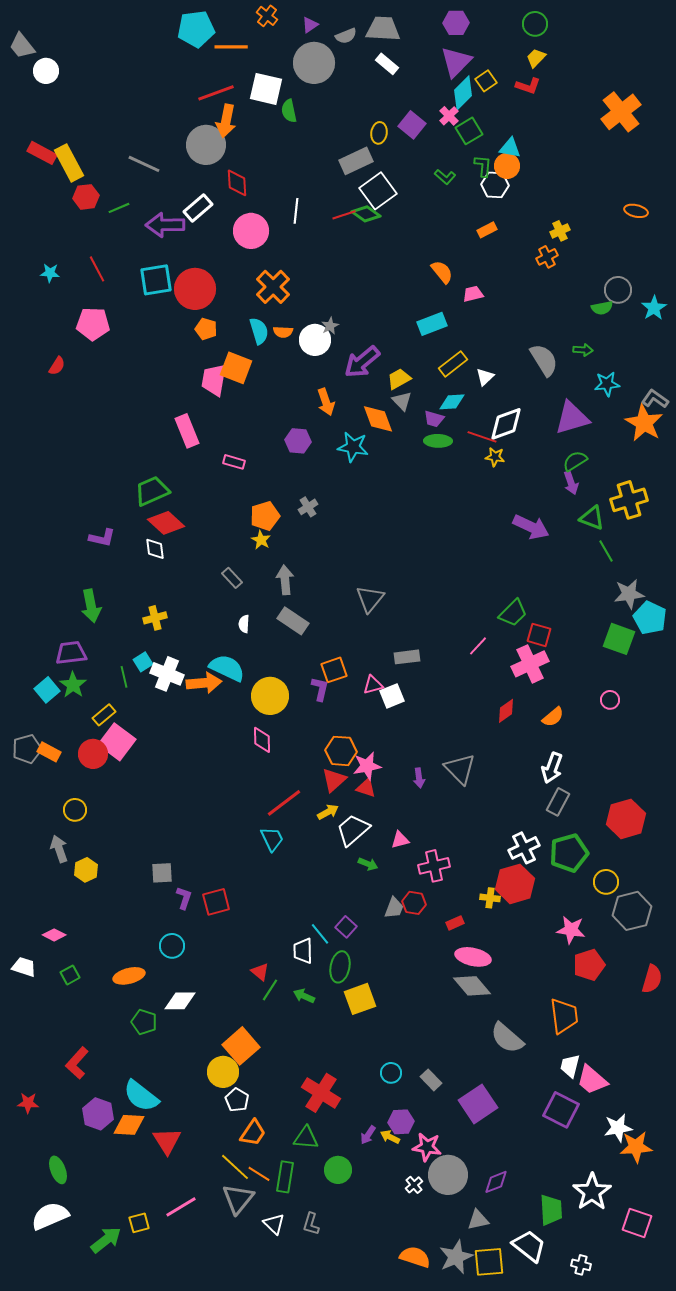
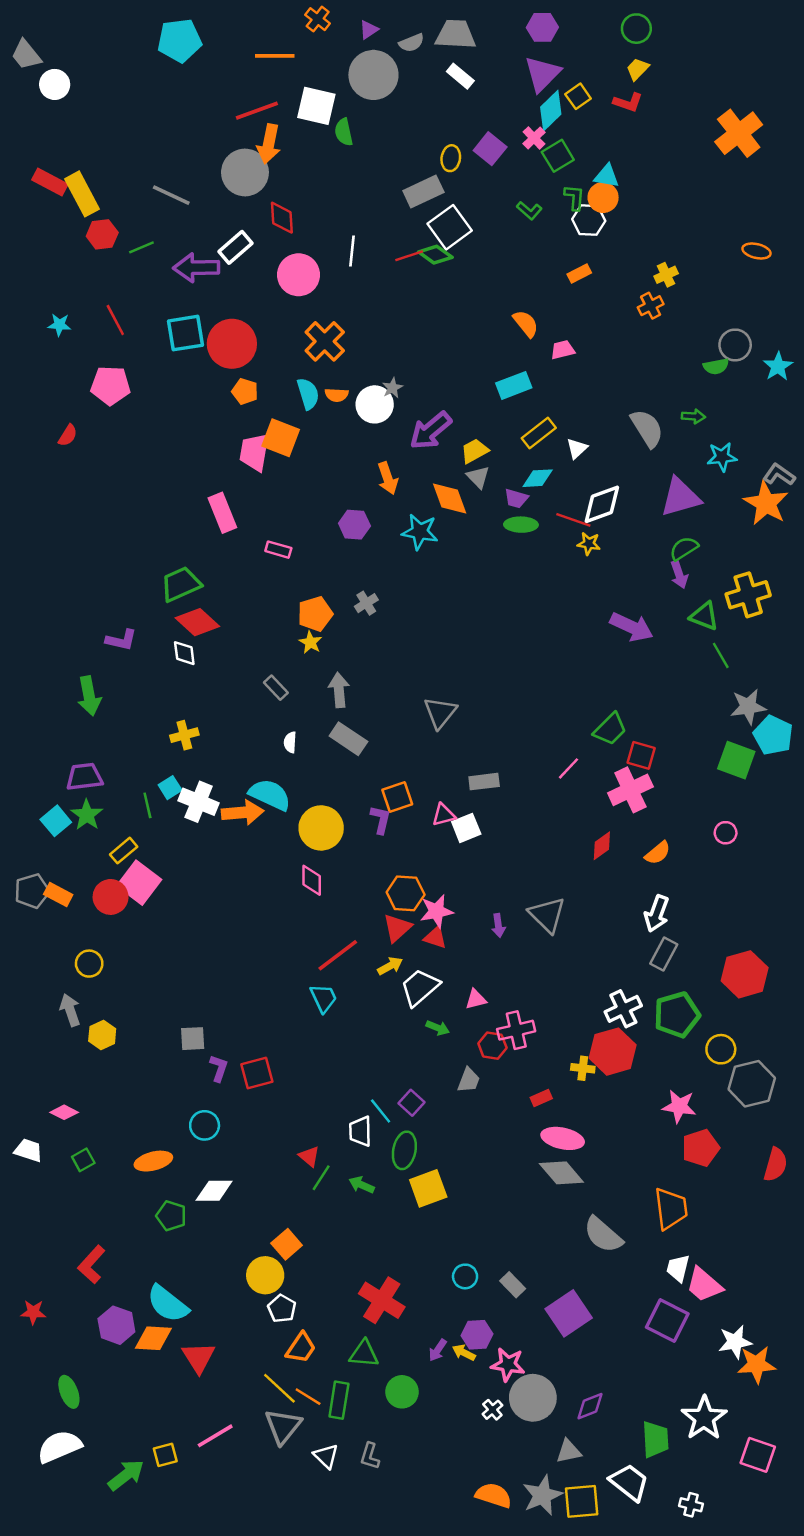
cyan pentagon: (196, 29) -> (180, 40), moved
green arrow: (91, 606) -> (89, 696), moved
red hexagon: (414, 903) -> (492, 1046), moved
orange square: (241, 1046) -> (287, 1244), size x0.7

